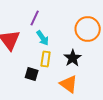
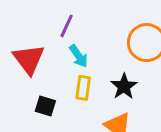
black square: (32, 74) -> (45, 106), moved

